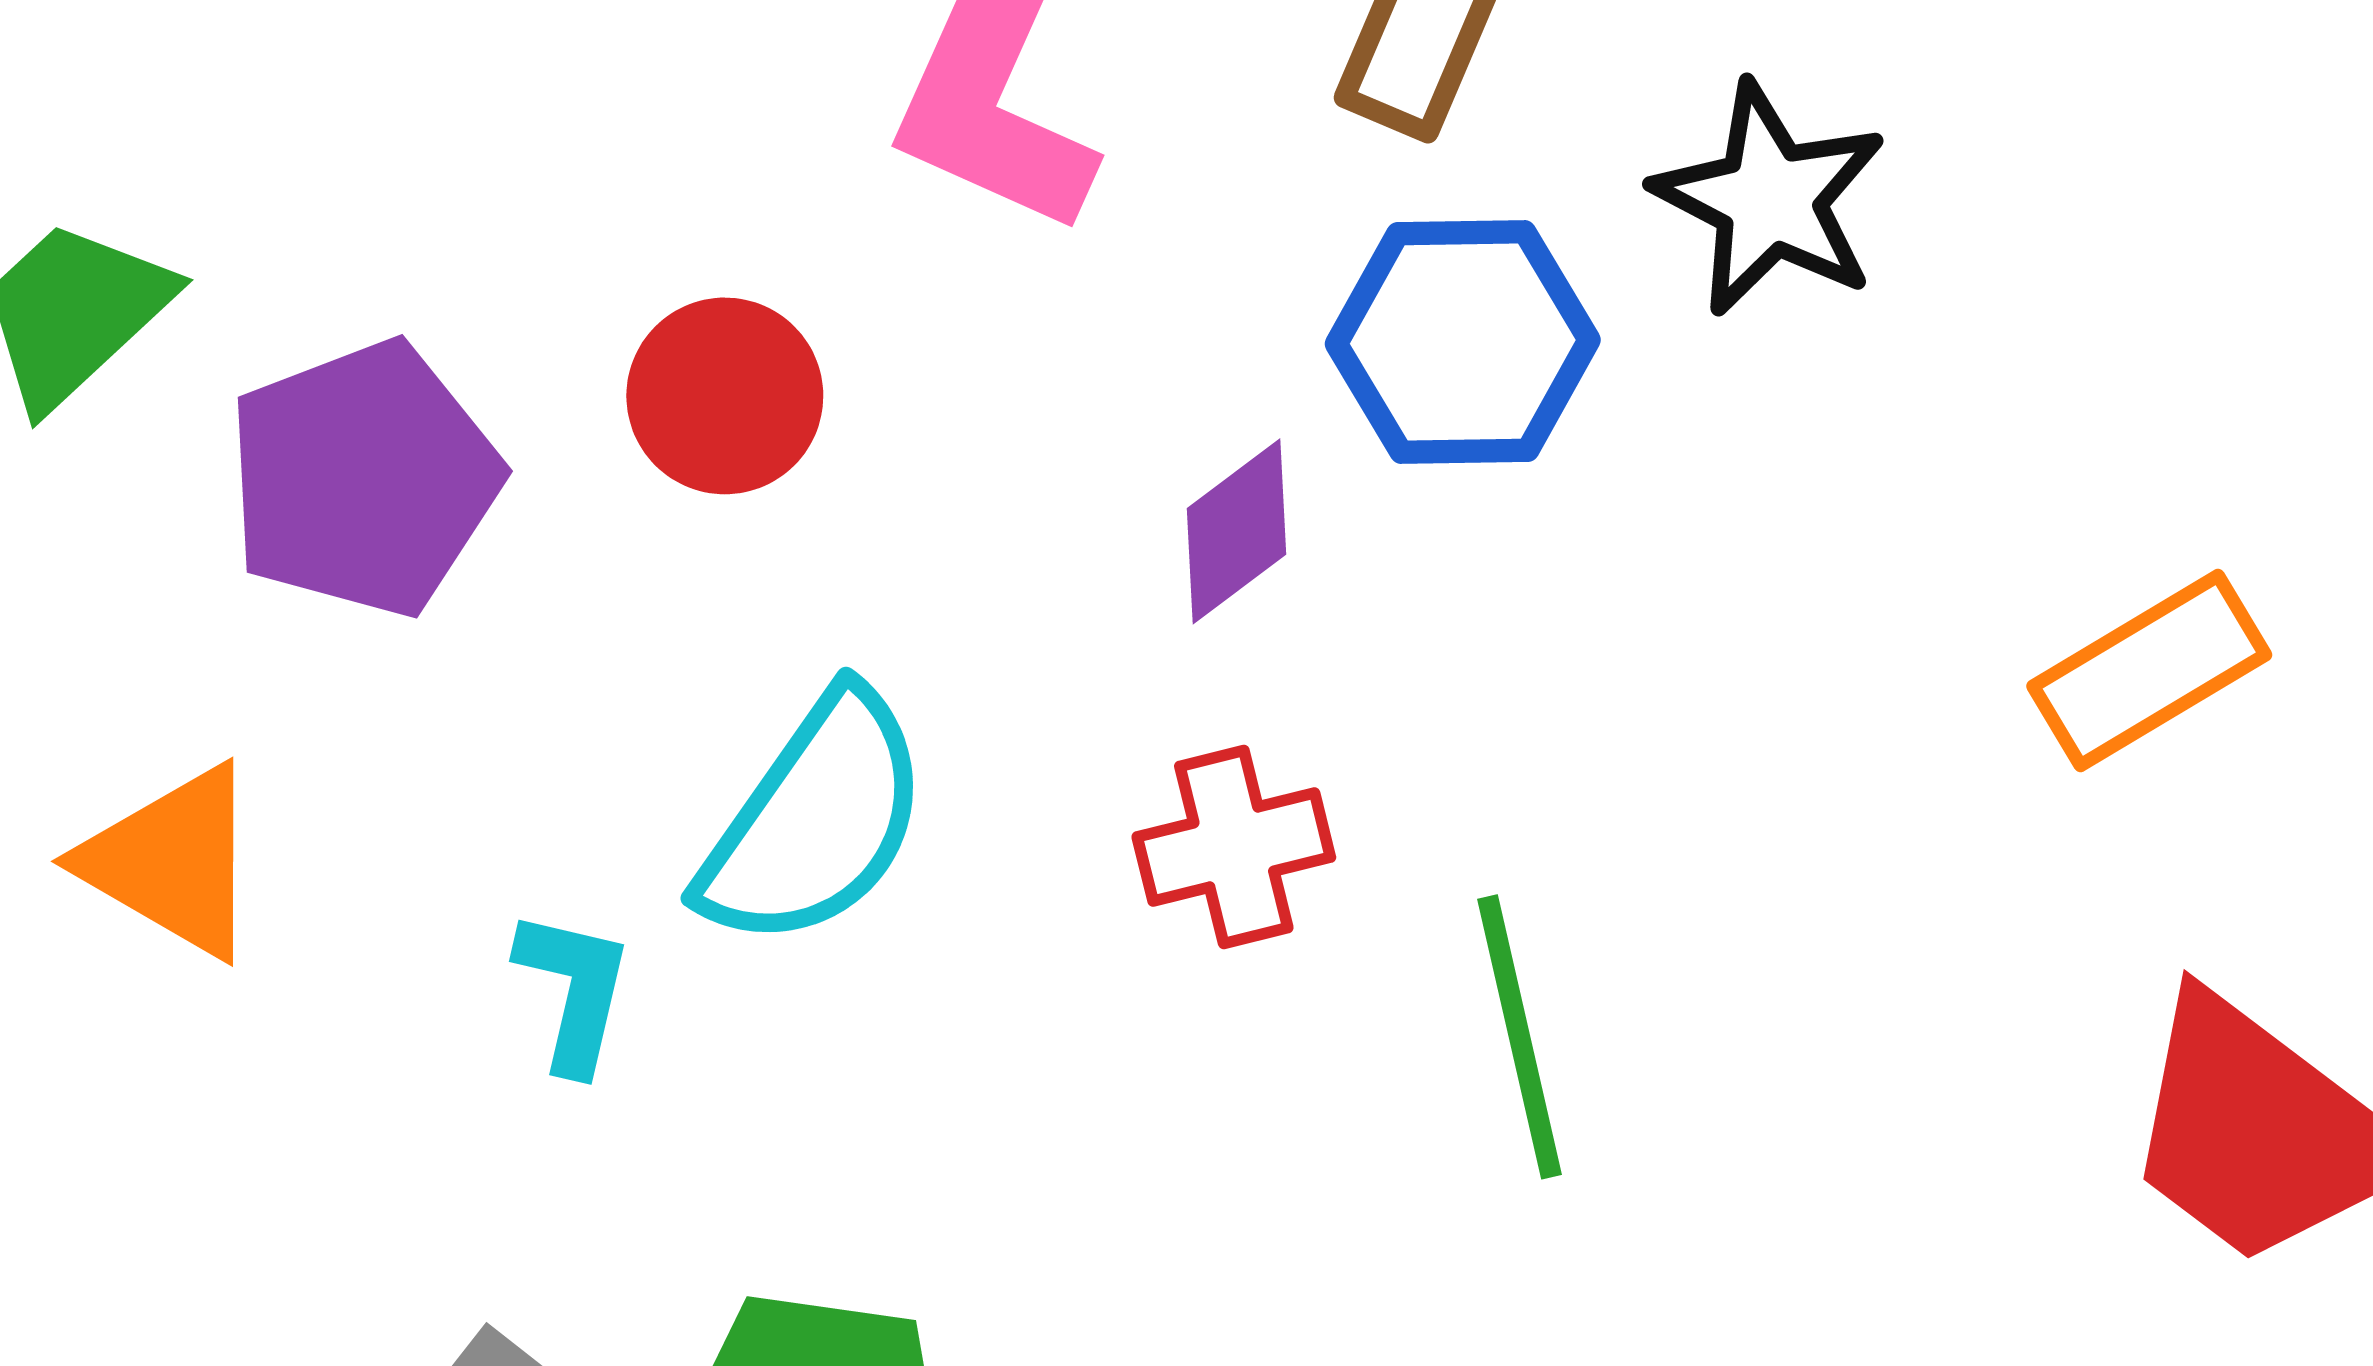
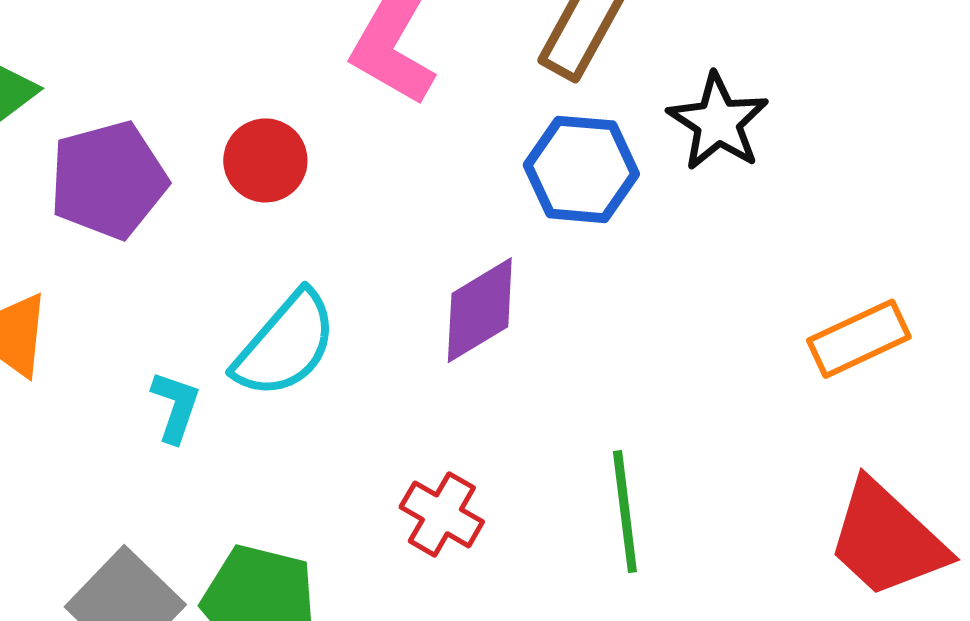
purple diamond: (1237, 531) -> (480, 310), moved, size x1.4
red cross: (1234, 847) -> (442, 514), moved, turned 38
green line: (1519, 1037) -> (625, 512), moved

